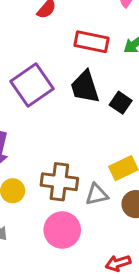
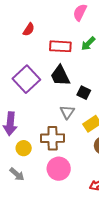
black square: (121, 103) -> (84, 93), moved
gray triangle: (97, 194) -> (67, 112), moved, turned -35

